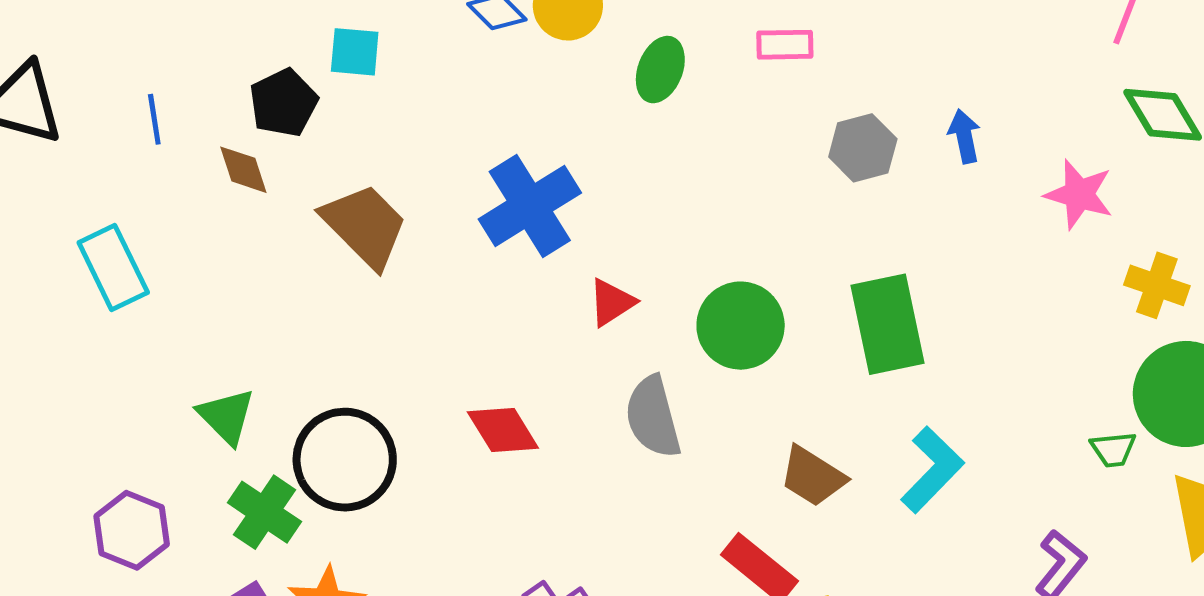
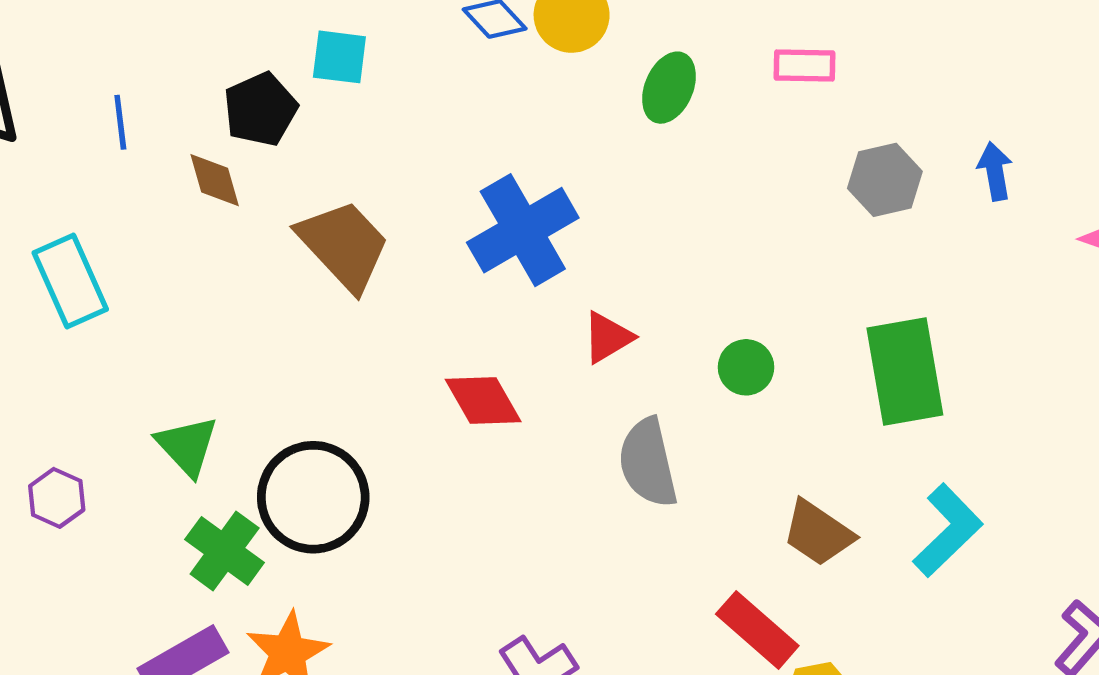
green circle: (741, 326) -> (746, 367), size x0.6
red diamond: (503, 430) -> (483, 400), moved
purple hexagon: (132, 530) -> (57, 498), moved, size x0.7

